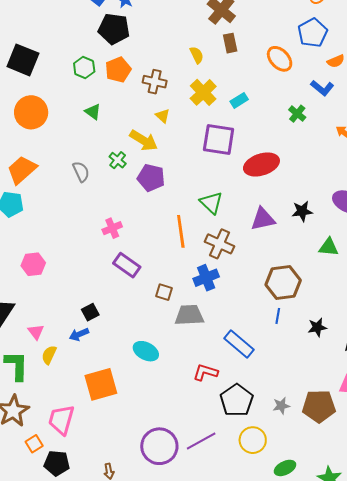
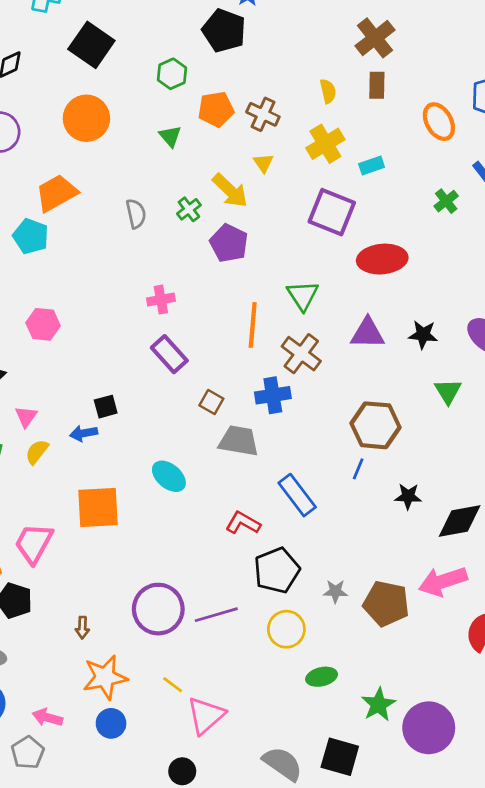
orange pentagon: (118, 70) -> (216, 109), moved
green triangle: (329, 247) -> (448, 391), turned 40

